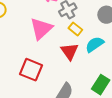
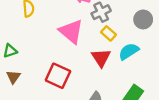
pink triangle: (41, 29) -> (71, 31), turned -40

